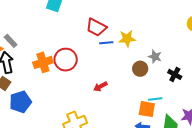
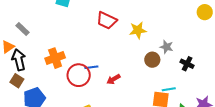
gray rectangle: (11, 41) -> (23, 29), moved
blue line: (106, 43) -> (91, 67), moved
red circle: (66, 60) -> (79, 75), moved

